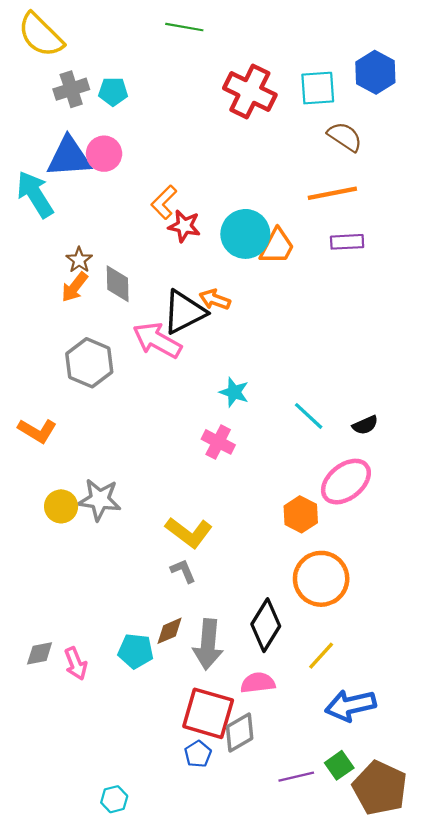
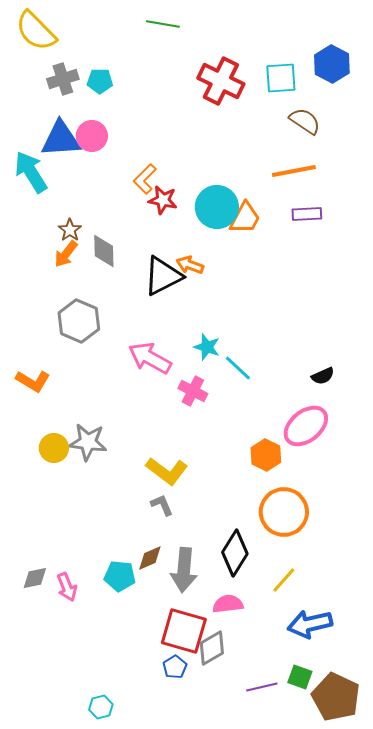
pink arrow: (157, 340) -> (150, 358), moved
cyan line: (309, 416) -> (238, 368), moved
green square: (339, 765) -> (300, 677), turned -35

